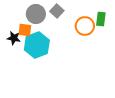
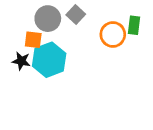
black star: (14, 38) -> (21, 61), moved

